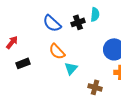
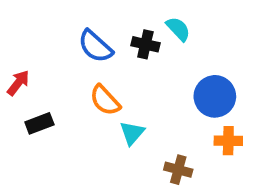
cyan semicircle: (95, 14) -> (178, 29), turned -48
black cross: (78, 22) -> (145, 44), turned 32

